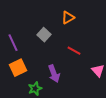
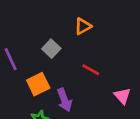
orange square: (18, 68) -> (38, 84), moved

